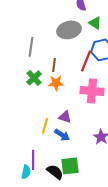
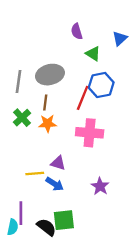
gray ellipse: (69, 30) -> (50, 75), moved
yellow line: (45, 126) -> (35, 174), turned 70

